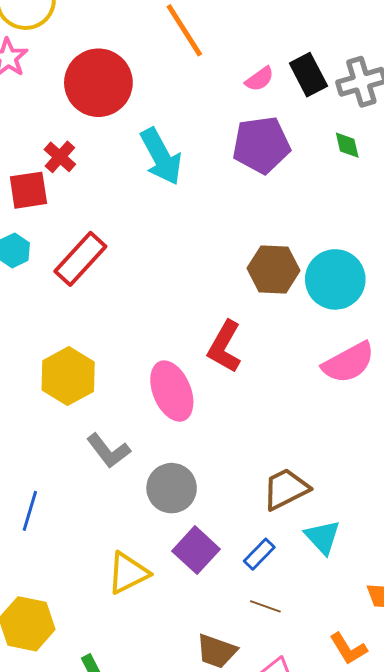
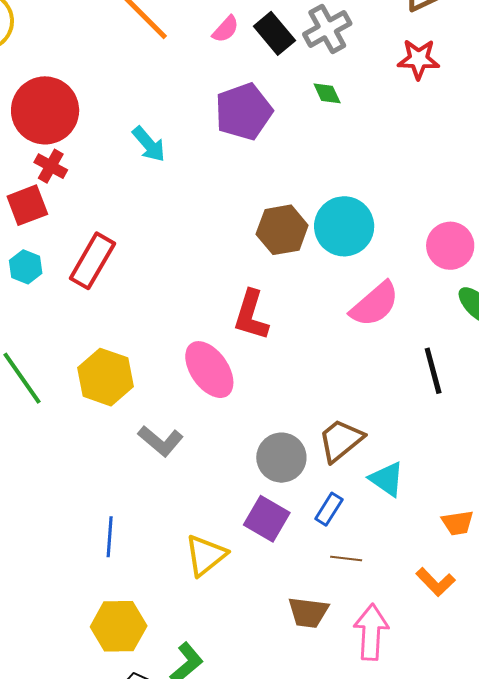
pink semicircle: (260, 79) -> (226, 29), moved
red circle: (98, 83) -> (45, 110), moved
cyan arrow: (161, 156) -> (149, 144), size x0.7
gray circle: (172, 488) -> (281, 458), moved
blue line: (30, 511) -> (110, 537), moved

